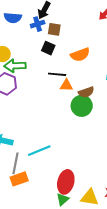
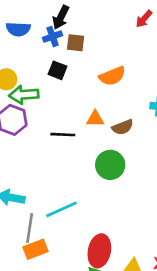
black square: (48, 48) -> (58, 70), moved
black line: (57, 74) -> (63, 135), moved
green circle: (82, 106) -> (110, 165), moved

